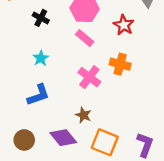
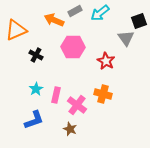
pink rectangle: (85, 38) -> (56, 95), moved, turned 63
brown star: (83, 115) -> (70, 129), moved

